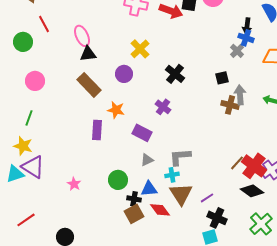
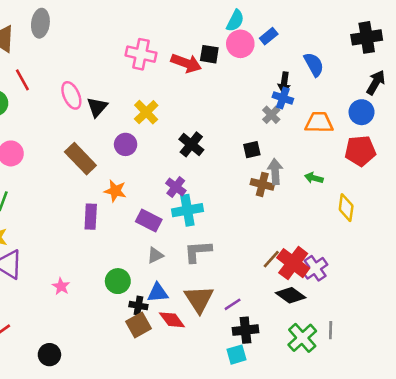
black triangle: (88, 54) -> (97, 107), moved, turned -42
cyan cross: (172, 175) -> (187, 210), moved, size x1.6
black cross: (217, 218) -> (245, 330), turned -30

